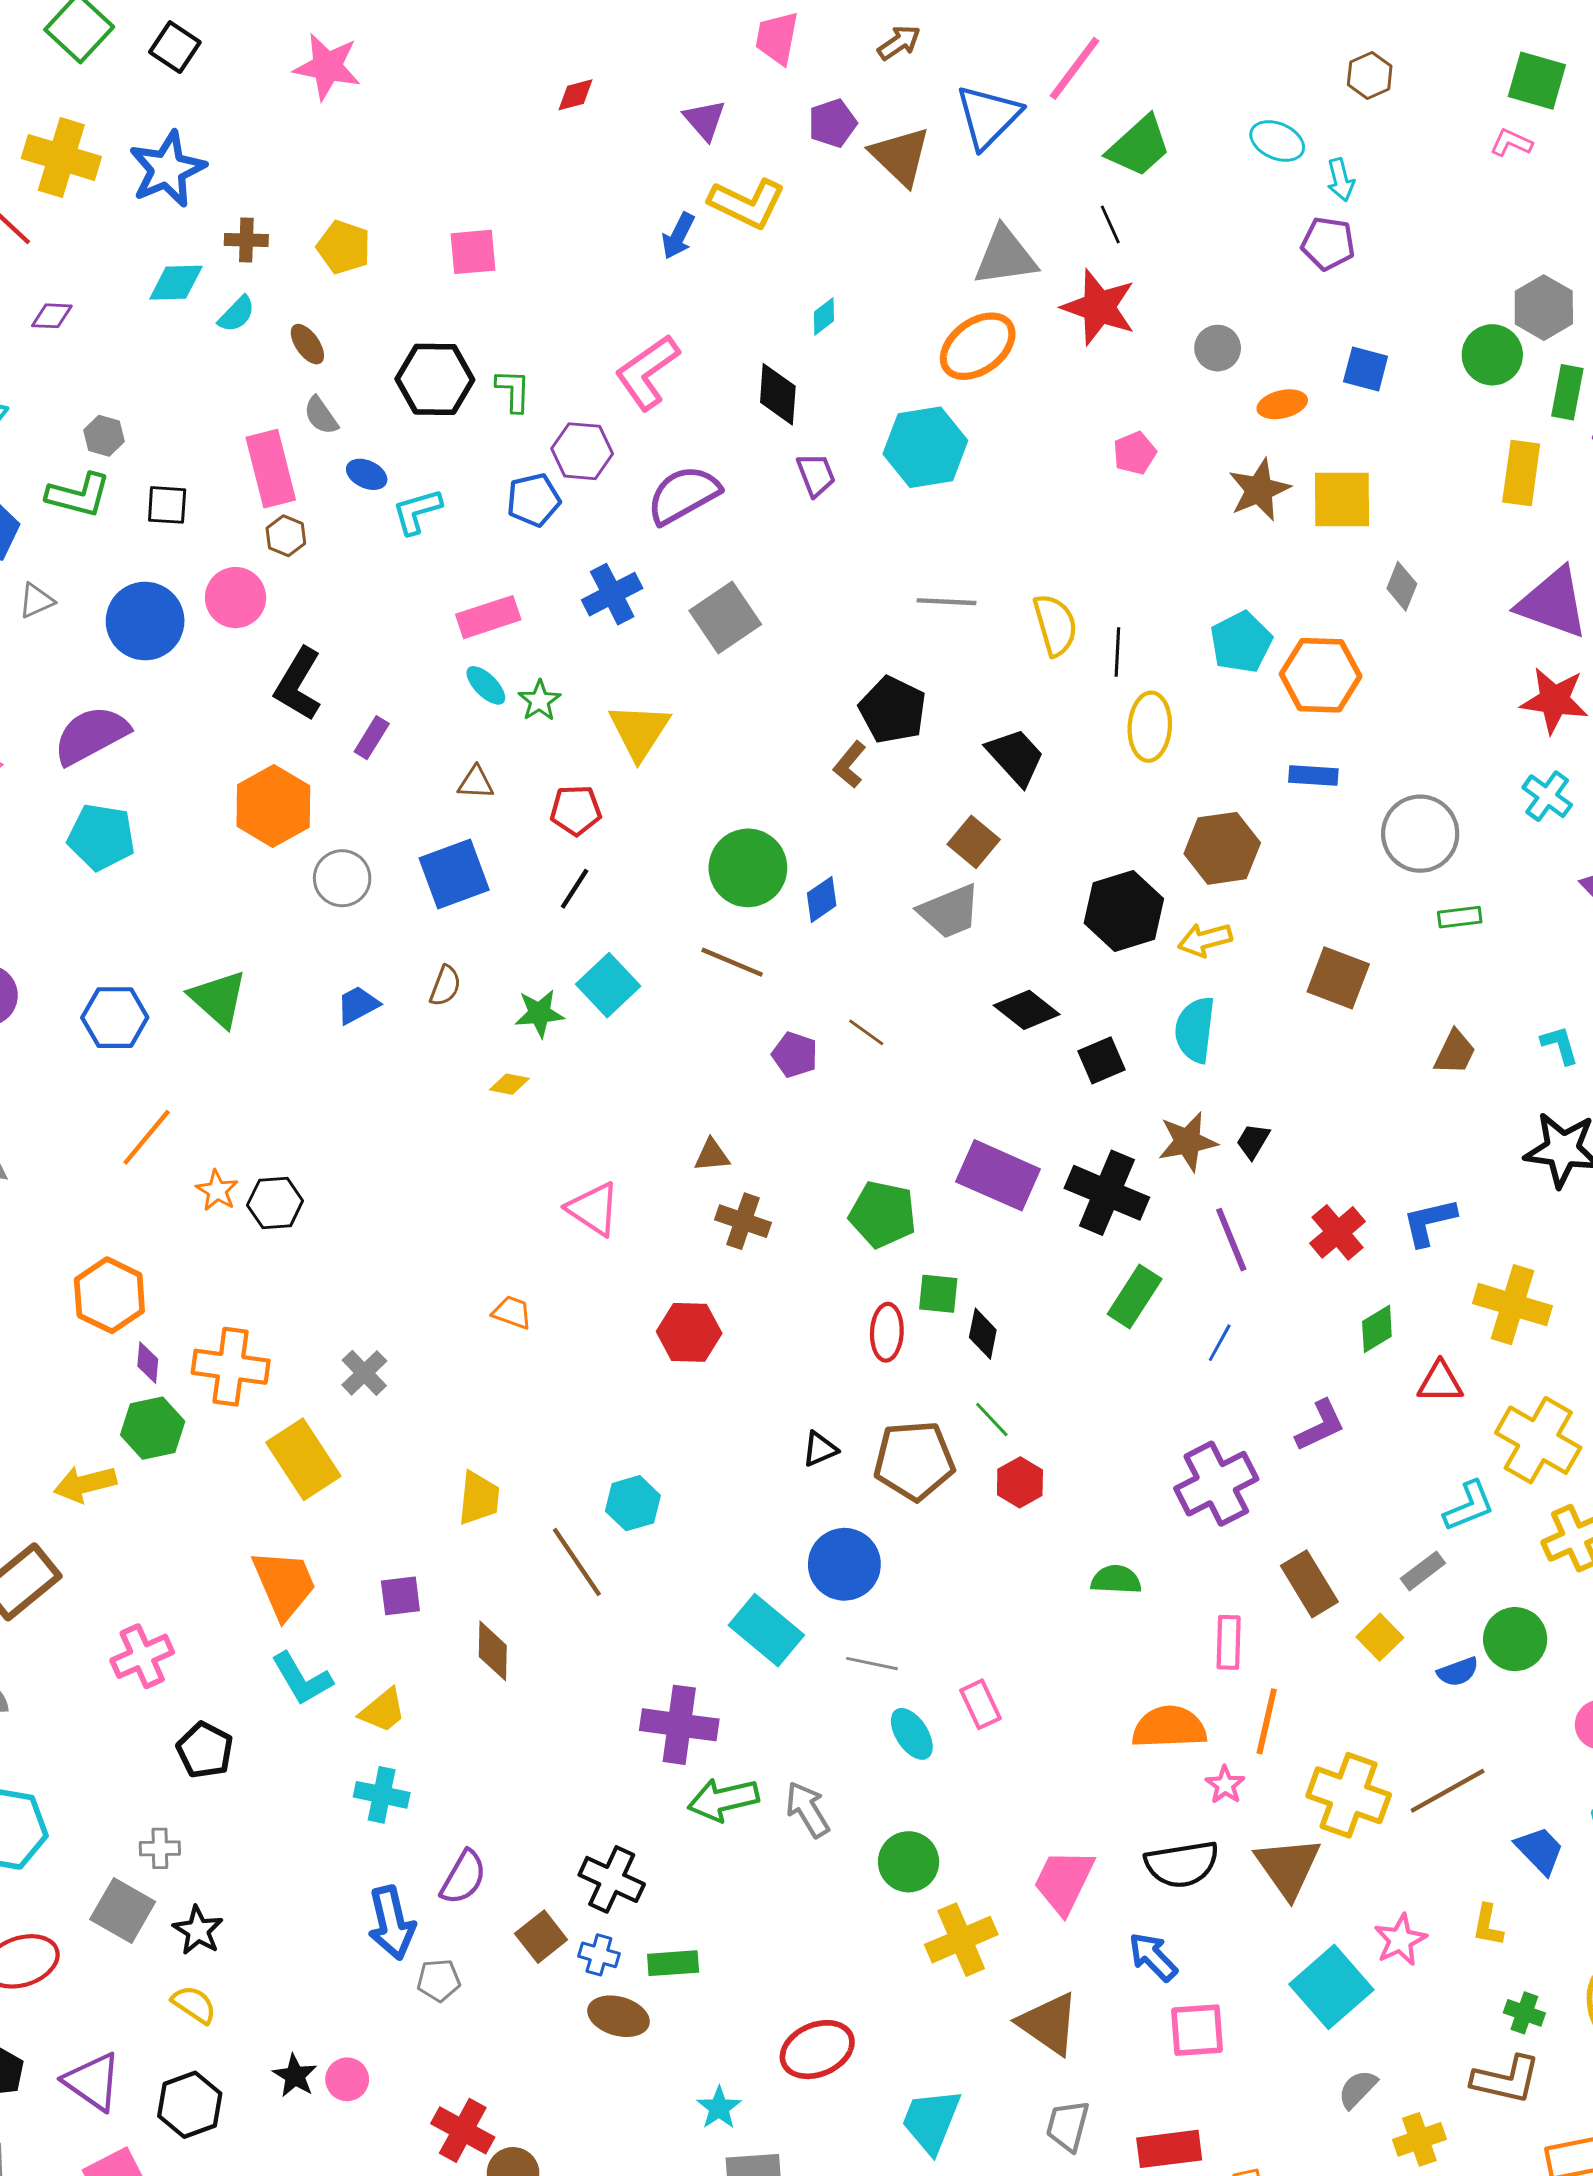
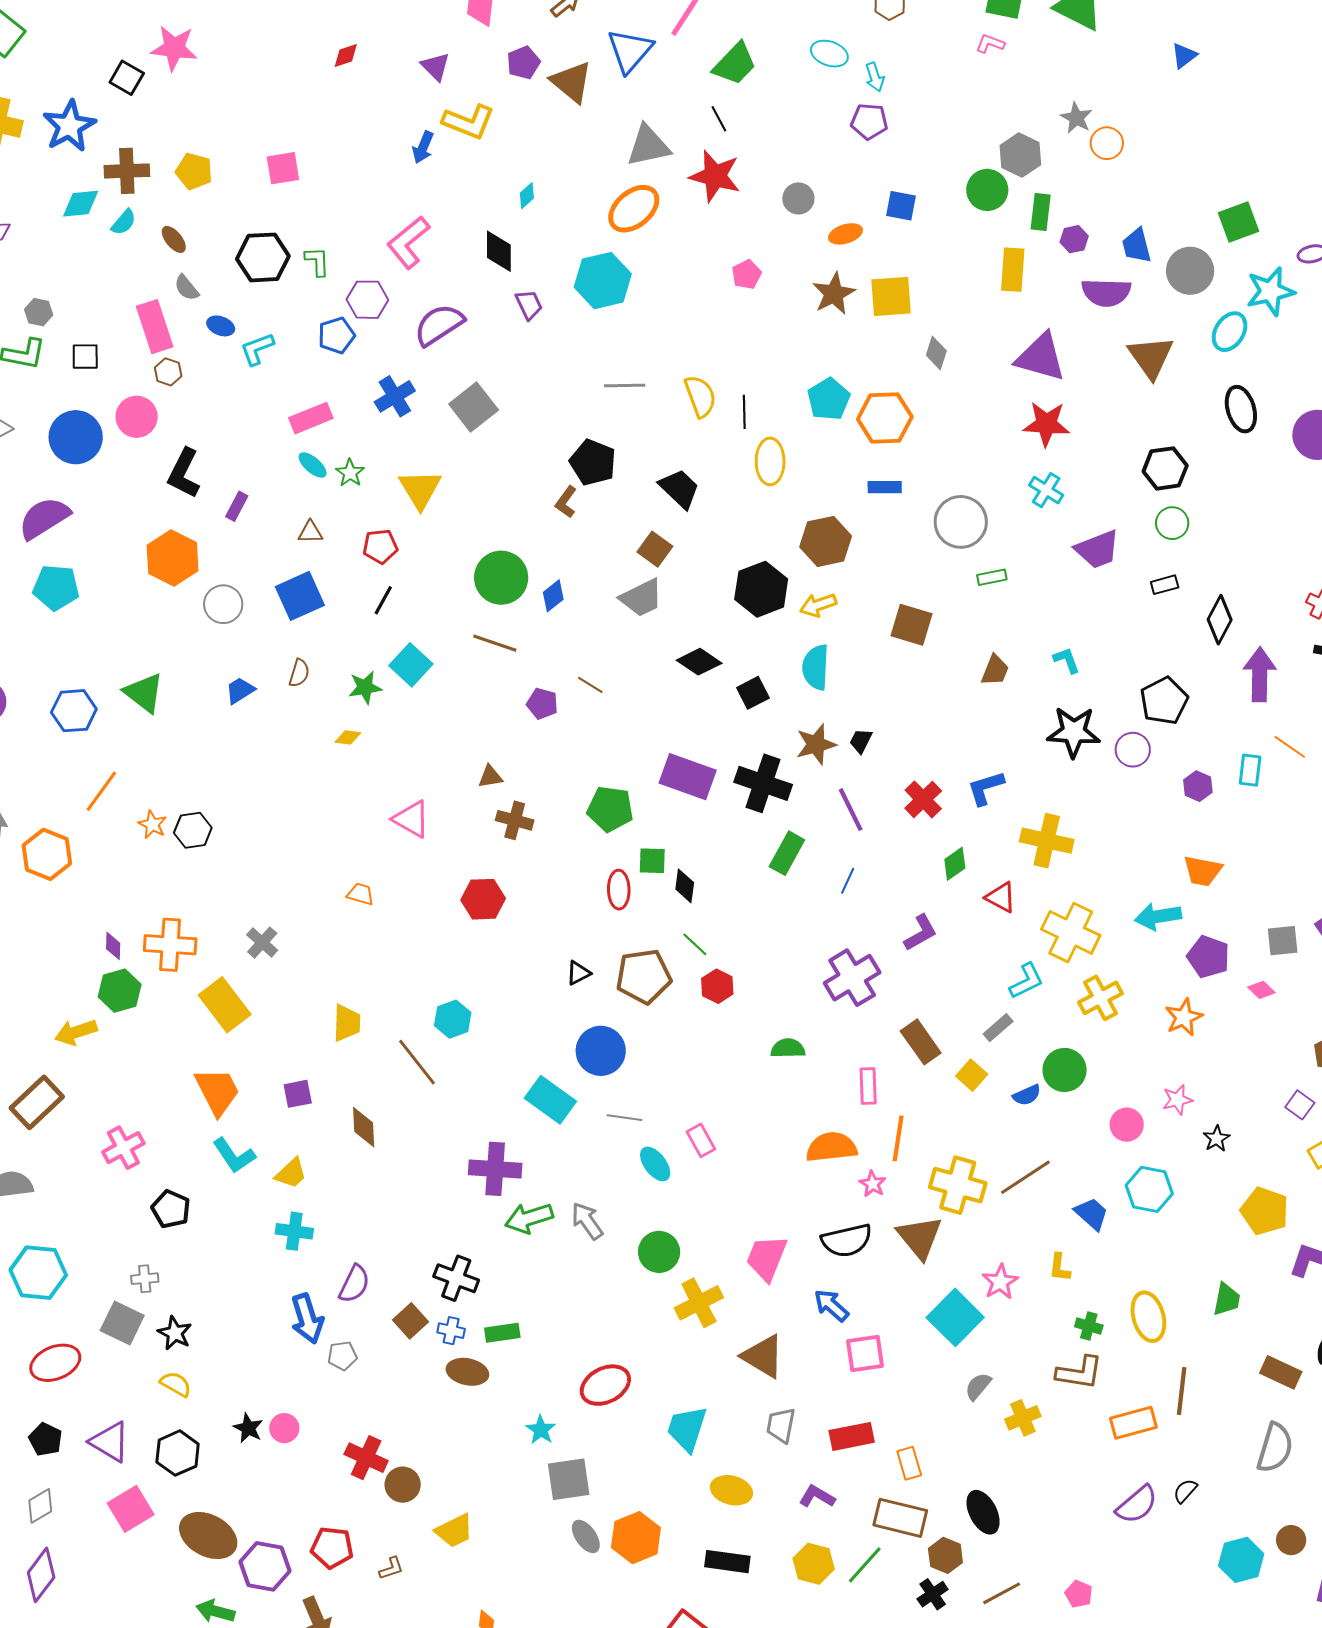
black square: (175, 47) -> (127, 78), moved
brown cross: (246, 240) -> (127, 171), size x1.5
orange hexagon: (109, 1295) -> (47, 854), moved
red triangle: (1440, 1382) -> (1001, 897), turned 32

